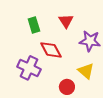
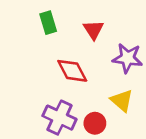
green rectangle: (34, 25) -> (48, 23), moved
purple cross: (29, 68) -> (59, 118), moved

